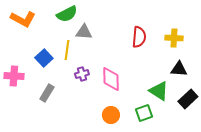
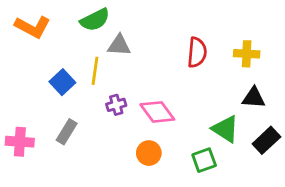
pink cross: (14, 76) -> (20, 142), moved
pink diamond: (111, 79) -> (157, 112), turned -35
orange circle: (111, 115) -> (149, 153), moved

